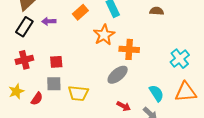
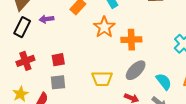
gray ellipse: (118, 75) -> (136, 70), moved
yellow trapezoid: (78, 93) -> (102, 79), moved

